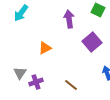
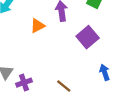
orange triangle: (45, 48) -> (38, 26), moved

